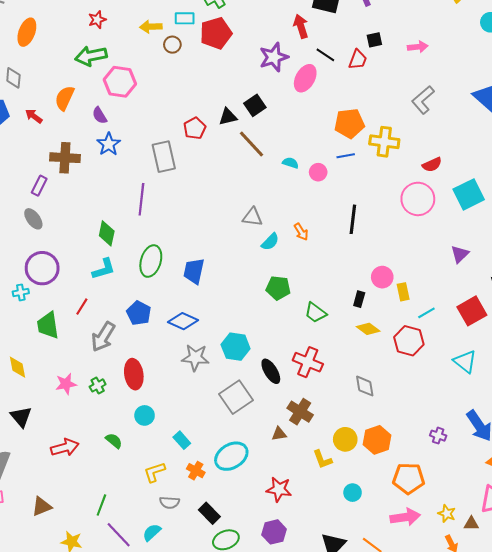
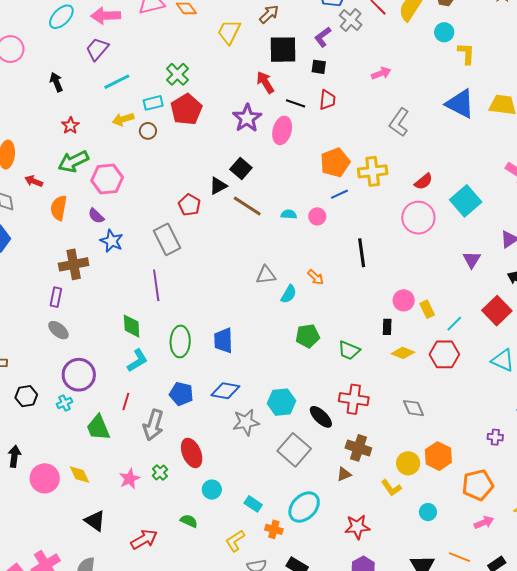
black square: (374, 40) -> (319, 67), moved, turned 35
red arrow: (34, 116) -> (34, 181), moved
pink arrow: (405, 517) -> (484, 522), size x0.7

